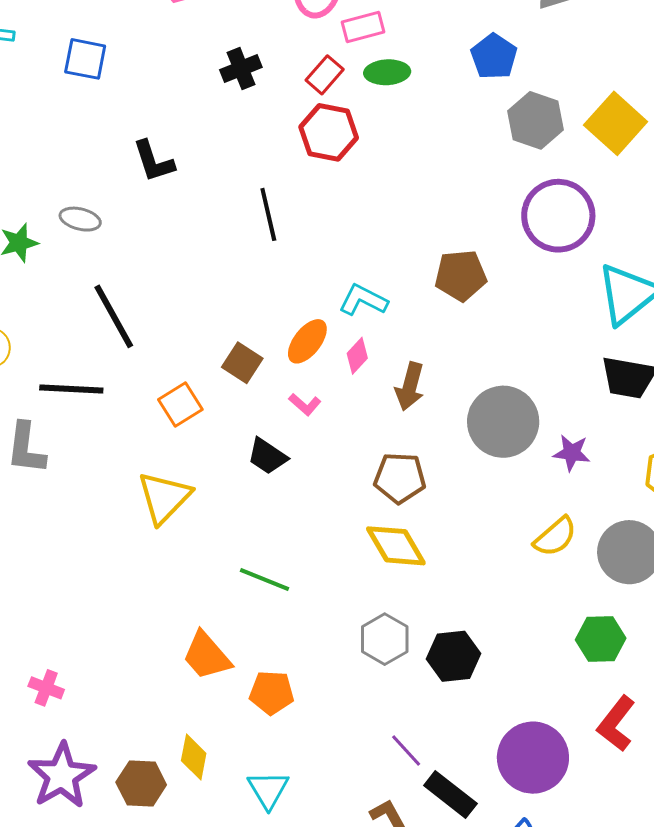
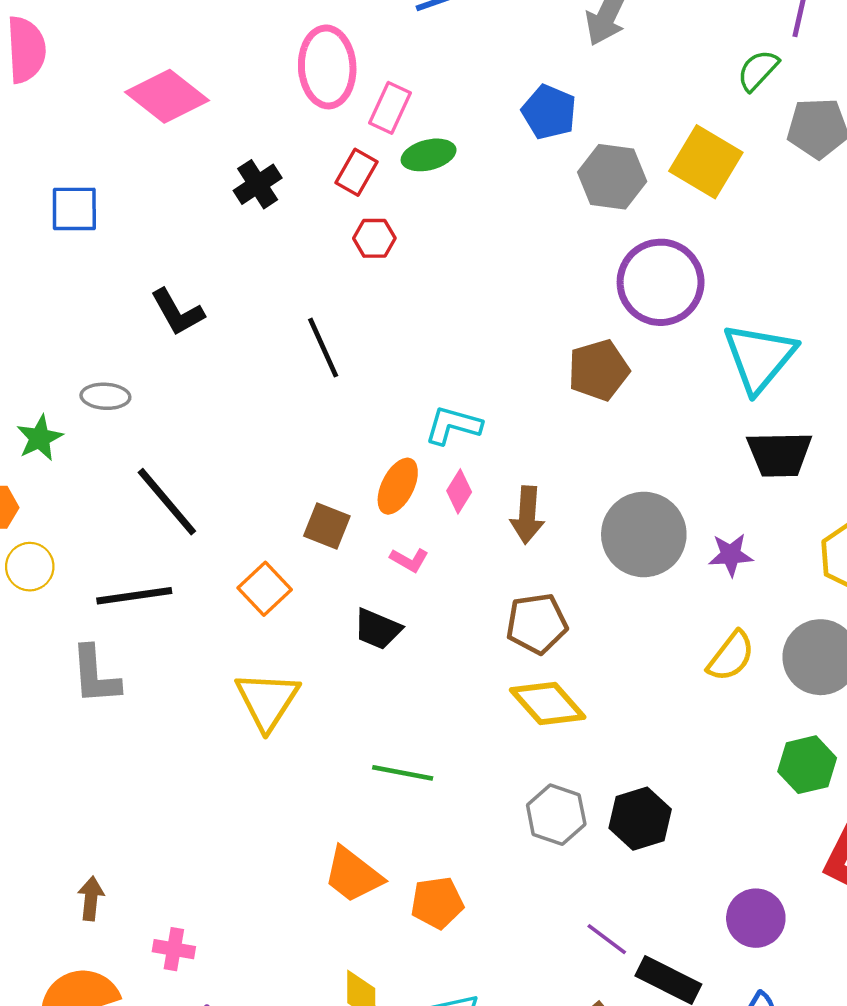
pink rectangle: (363, 27) -> (390, 108), turned -39
red hexagon: (329, 132) -> (374, 238), size x0.6
brown pentagon: (461, 275) -> (599, 370), moved
purple circle: (533, 758) -> (756, 918), size x0.7

